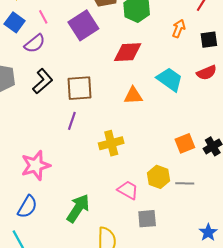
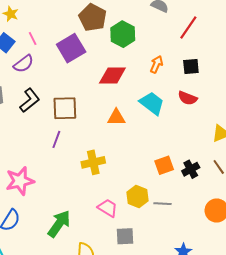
orange arrow: (179, 29) -> (156, 64), moved
red semicircle: (207, 73) -> (188, 98), turned 42

